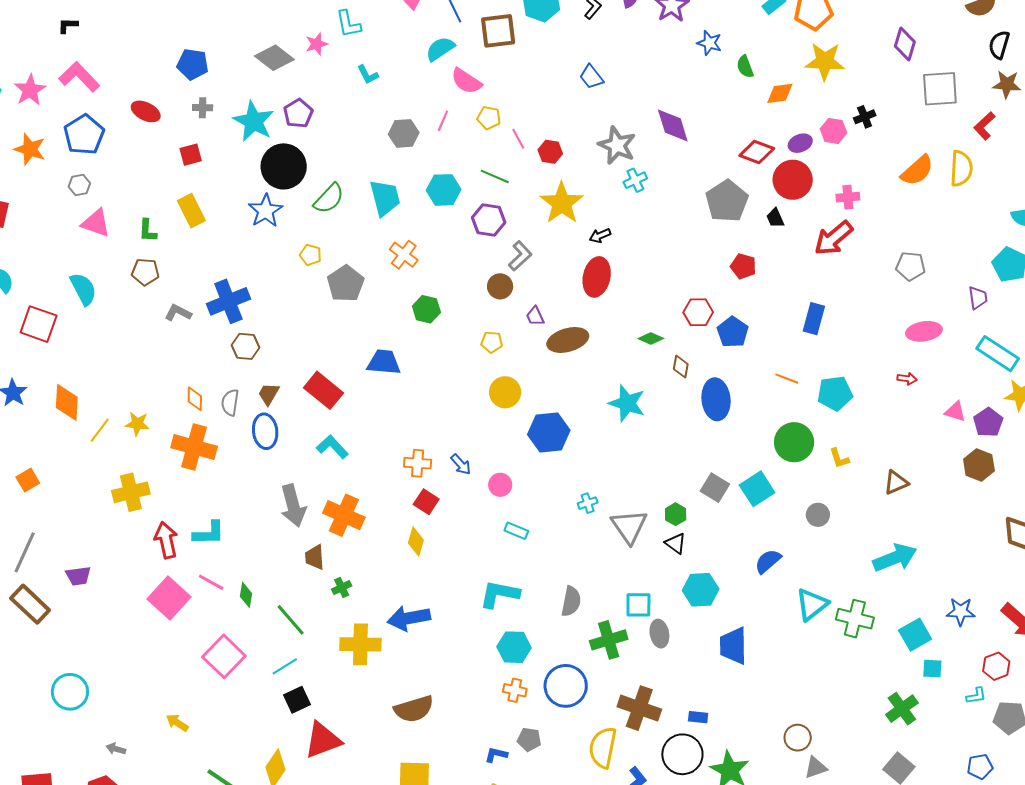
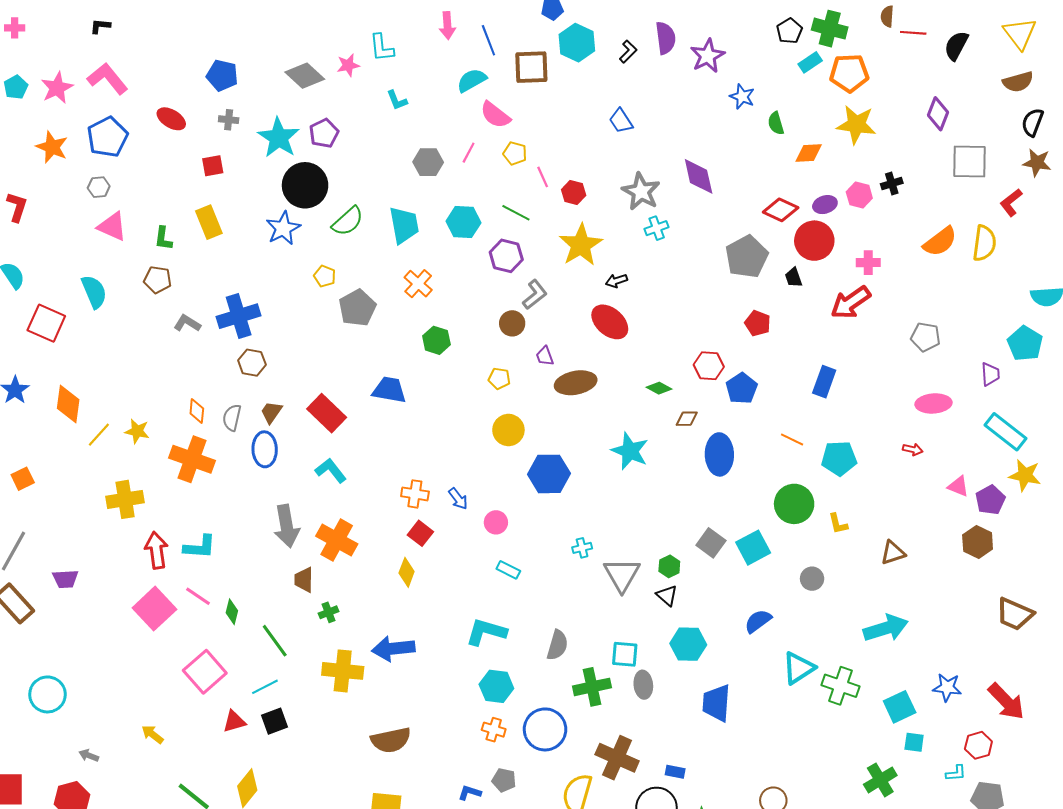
red ellipse: (597, 277) -> (610, 322), turned -66
brown diamond: (681, 367) -> (687, 419), turned 75
red triangle: (323, 740) -> (234, 722), moved, size x0.6

